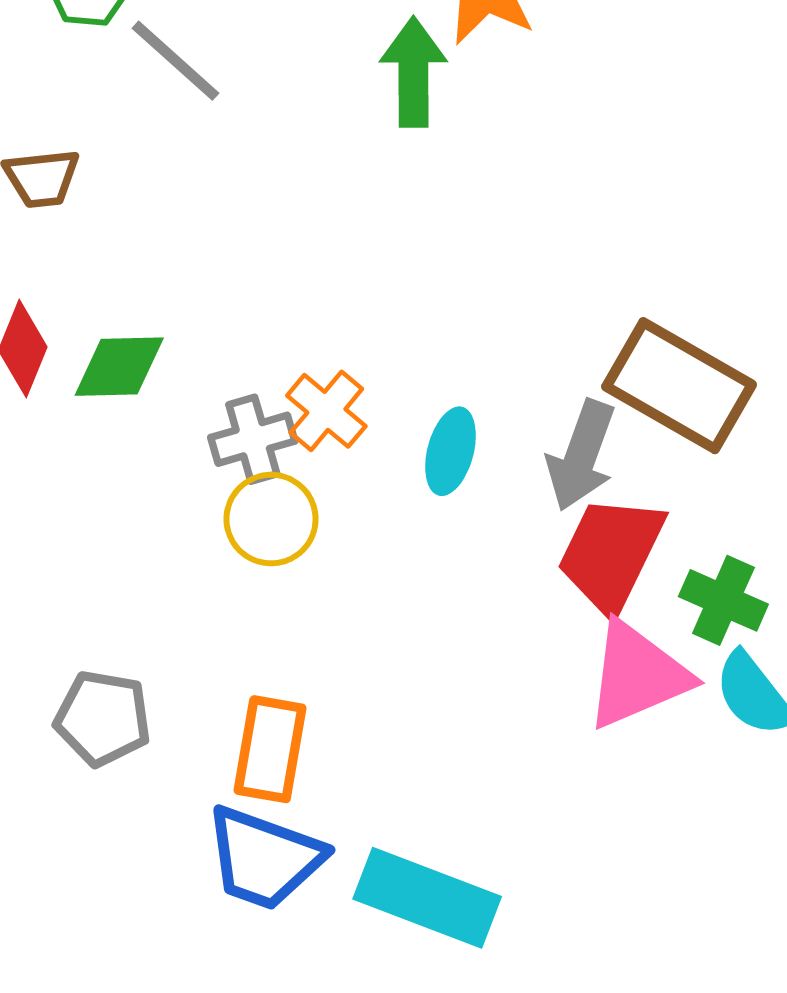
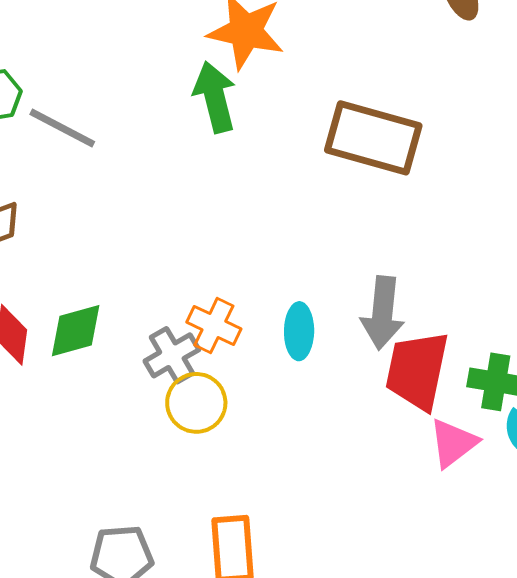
brown rectangle: (679, 386) -> (373, 138), moved
pink triangle: (637, 675) -> (453, 443), size x0.7

